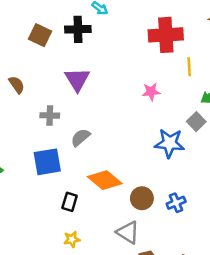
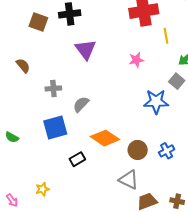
purple triangle: (77, 80) -> (86, 49), moved
black rectangle: (70, 202) -> (77, 159), turned 49
yellow star: (72, 239) -> (42, 189), moved

